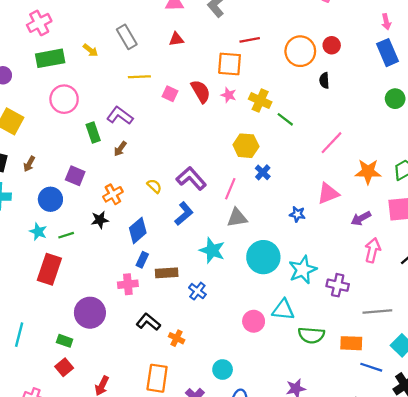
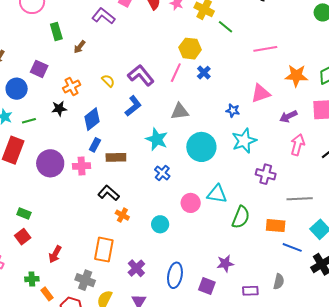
purple L-shape: (120, 116) -> (103, 16), moved
pink line: (331, 143) -> (265, 49), turned 35
pink line: (230, 189) -> (176, 73), moved
cyan star: (303, 270) -> (244, 141), moved
blue cross: (197, 291) -> (162, 173), moved
purple circle: (90, 313) -> (50, 163), moved
black L-shape: (148, 322) -> (109, 193), moved
green semicircle: (311, 335) -> (241, 217), turned -75
cyan circle: (223, 370) -> (160, 224), moved

